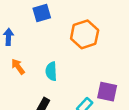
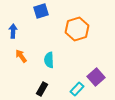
purple square: (107, 92) -> (96, 77), turned 36

